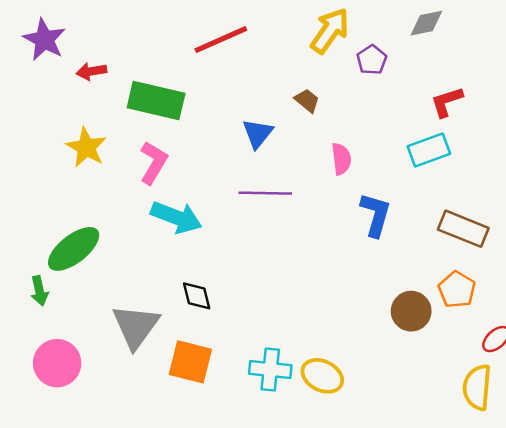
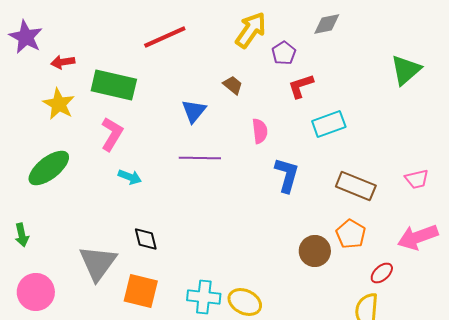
red L-shape: (447, 102) -> (301, 86), moved
yellow star: (86, 147) -> (59, 104), moved
cyan arrow: (176, 217) -> (130, 177), size x0.6
green ellipse: (74, 249) -> (49, 168), moved

